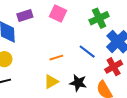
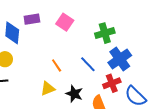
orange line: (56, 58) -> (57, 65), turned 64

